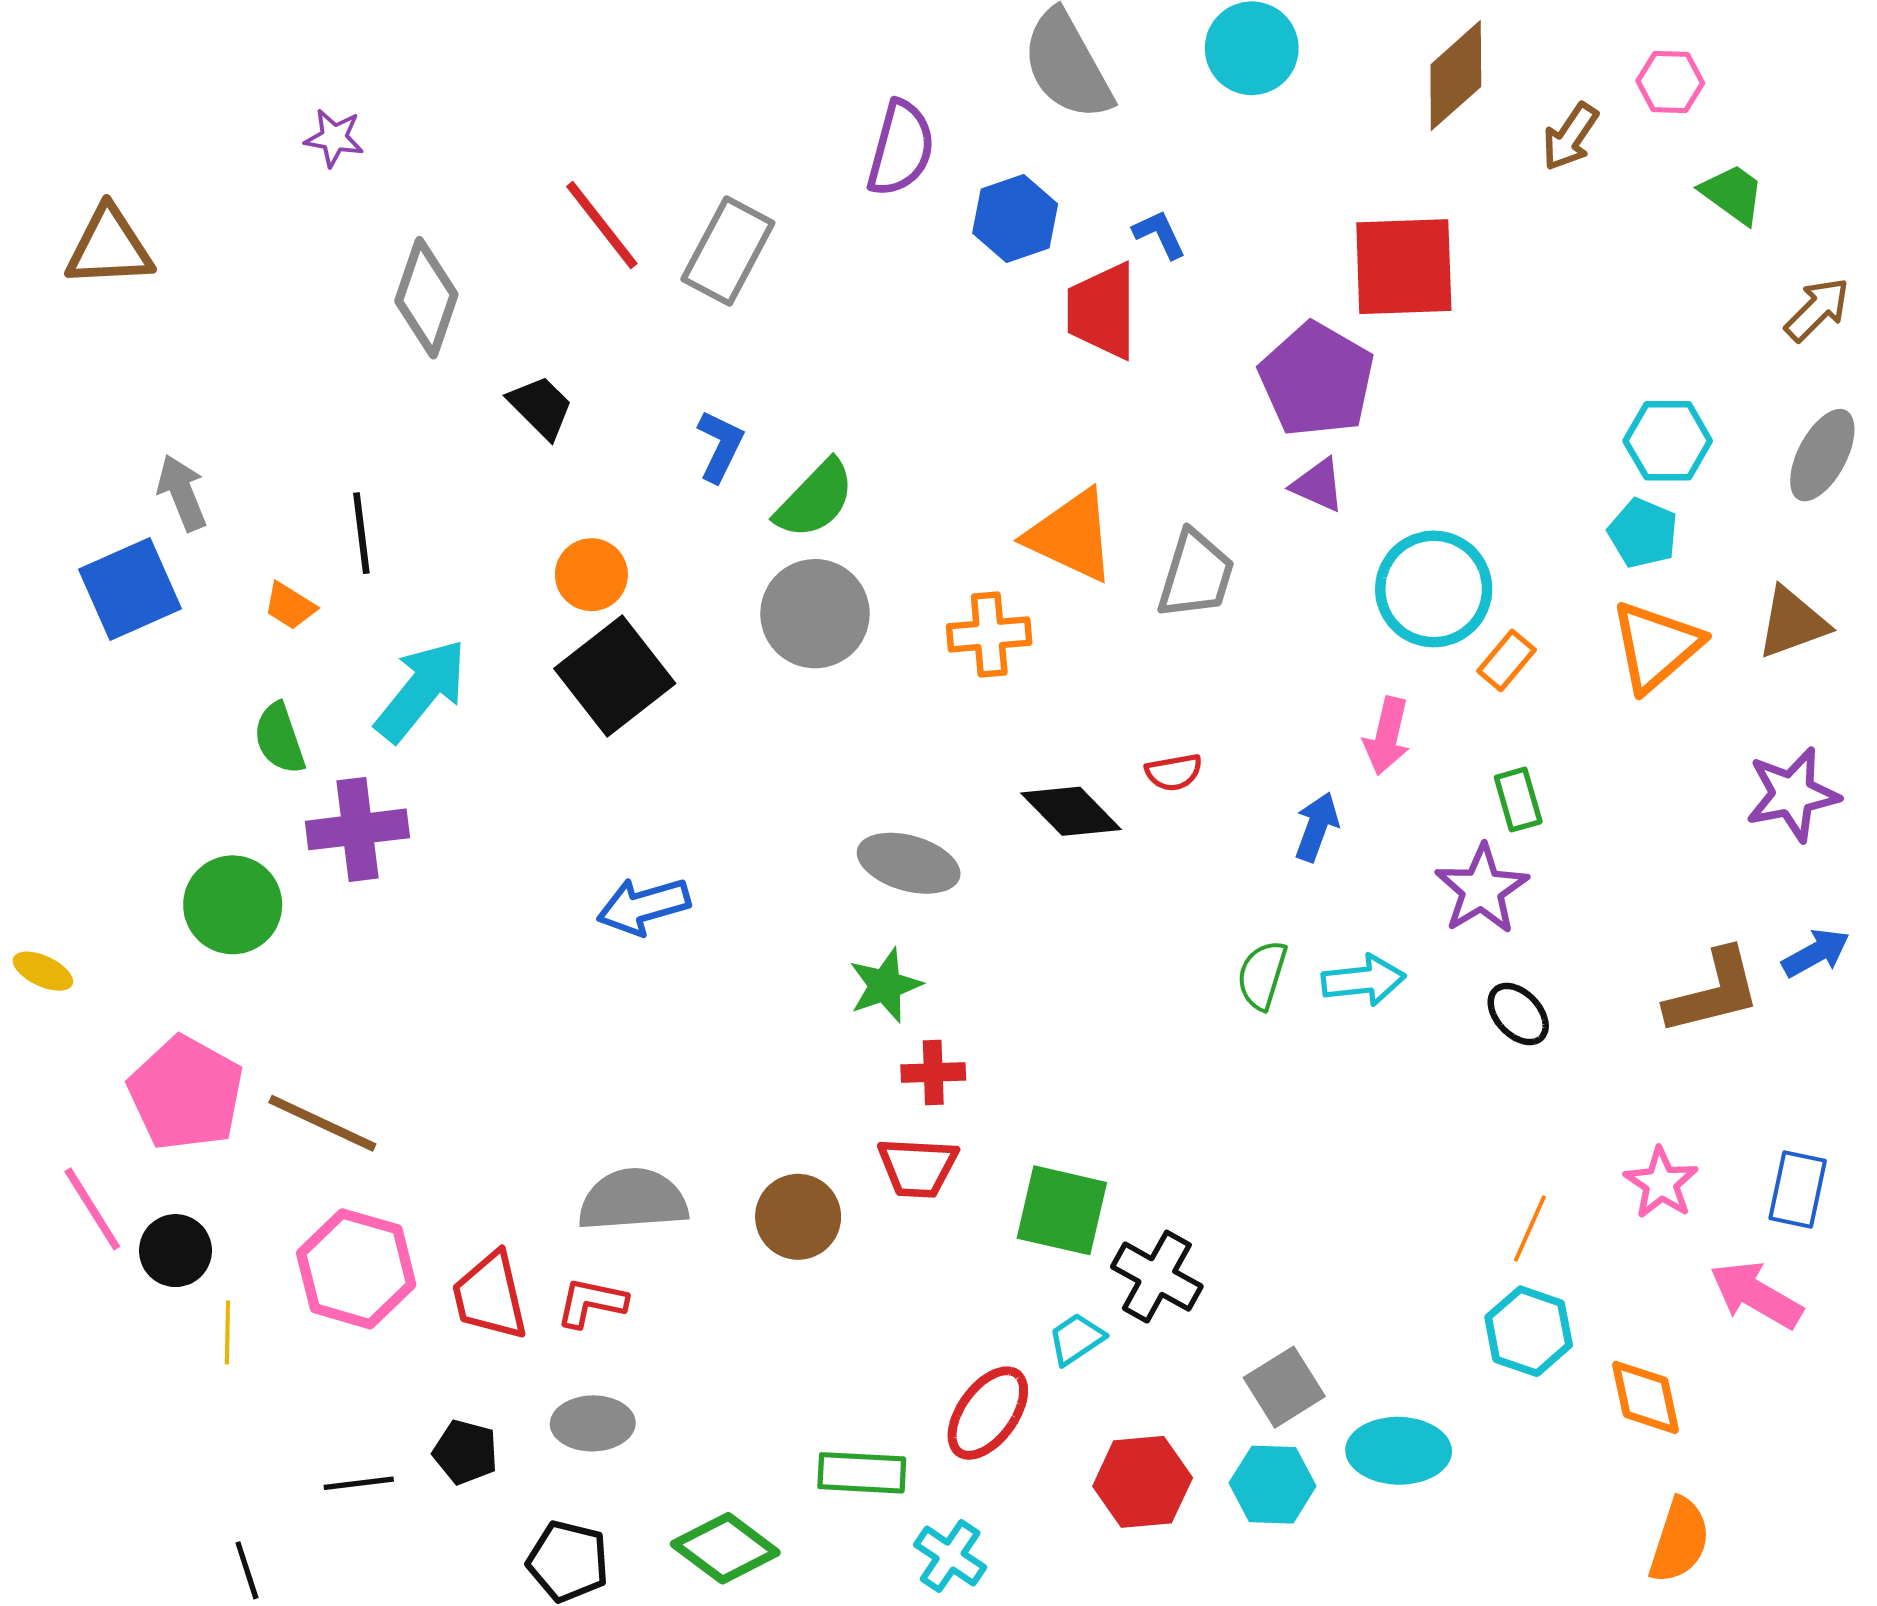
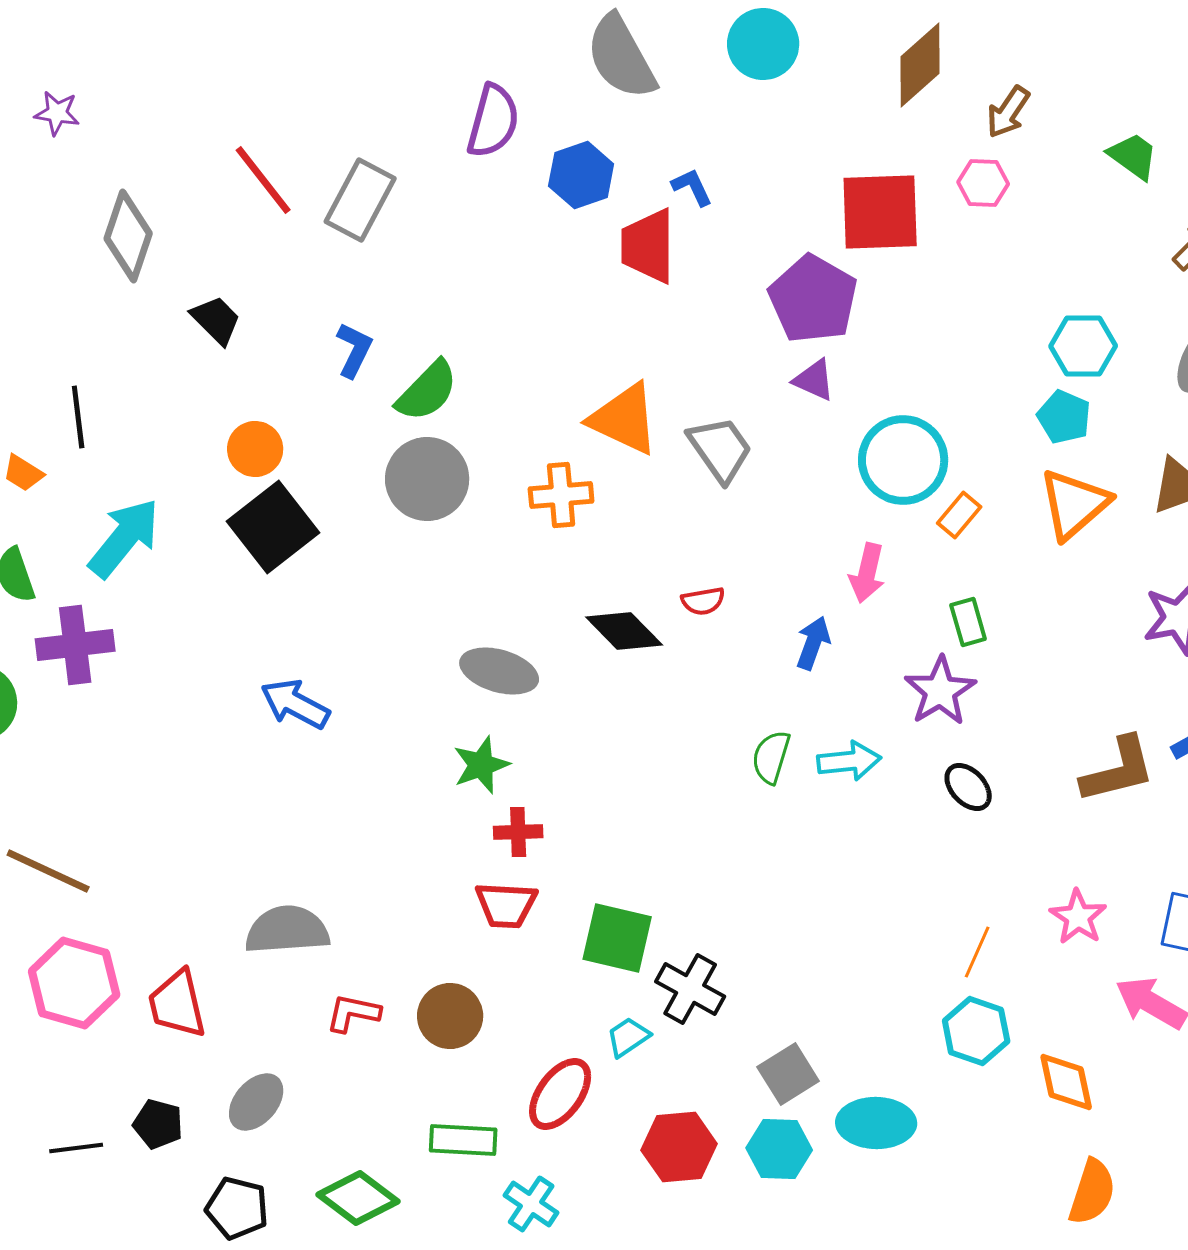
pink hexagon: (1670, 82) -> (983, 183), moved
gray trapezoid: (1196, 575) -> (720, 449), turned -52
blue arrow: (643, 906) -> (295, 704), turned 44
brown circle: (798, 1217) -> (450, 1016), moved
red L-shape: (591, 1303) -> (353, 1013), moved
gray ellipse: (593, 1423) -> (256, 1102), turned -48

